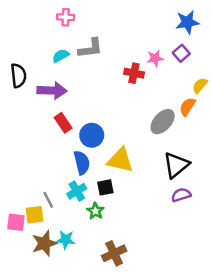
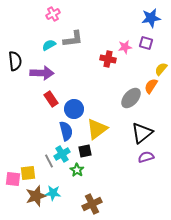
pink cross: (66, 17) -> (53, 14), turned -32
purple square: (181, 53) -> (146, 43), turned -32
yellow triangle: (120, 160) -> (97, 129), turned -50
gray line: (48, 200) -> (49, 161), moved

